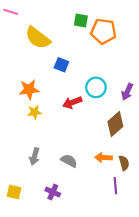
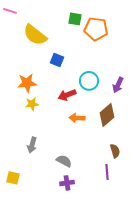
orange arrow: (103, 158) -> (77, 118), moved
gray semicircle: (69, 161) -> (64, 161), moved
purple cross: (53, 192) -> (67, 183), moved, turned -32

